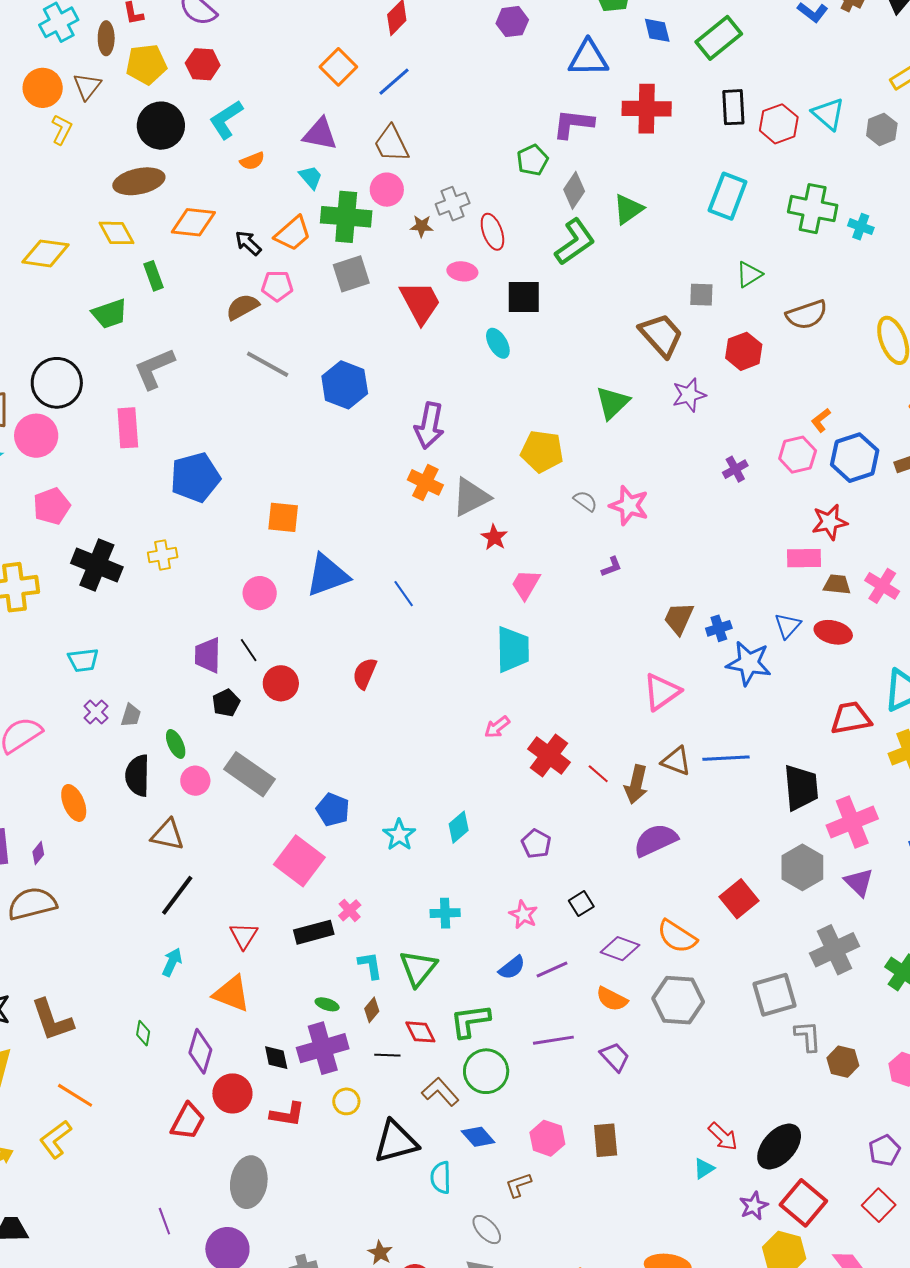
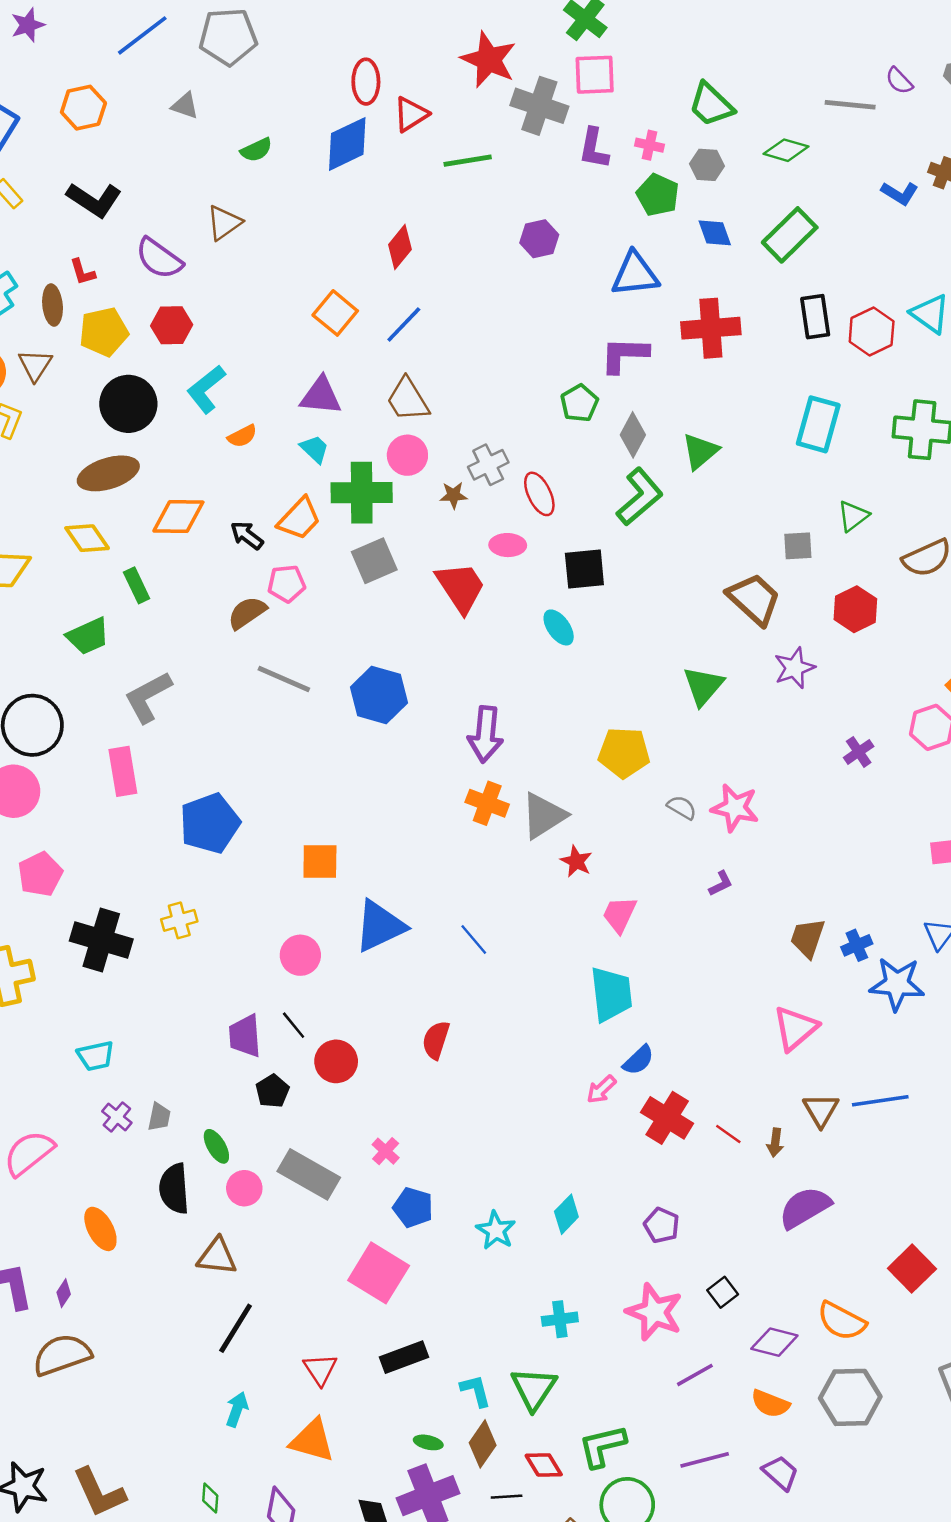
brown triangle: (676, 761) -> (821, 1110), turned 44
brown arrow: (636, 784) -> (775, 1143), size x0.6
pink cross: (350, 910) -> (386, 1151), moved
pink star: (523, 915) -> (654, 1312), size x1.6
blue semicircle: (512, 968) -> (638, 1060), moved
brown diamond: (372, 1010) -> (483, 1444), size x1.5

